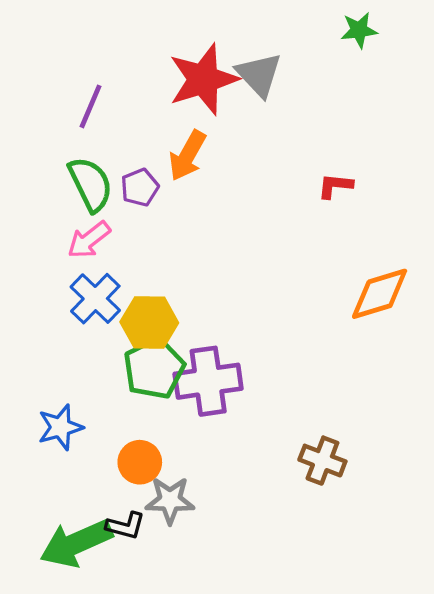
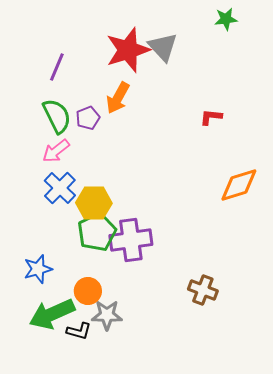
green arrow: (76, 543) -> (52, 314), moved

